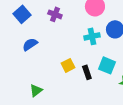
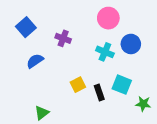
purple cross: (55, 14) -> (63, 38), moved
cyan cross: (92, 36) -> (105, 52), turned 35

